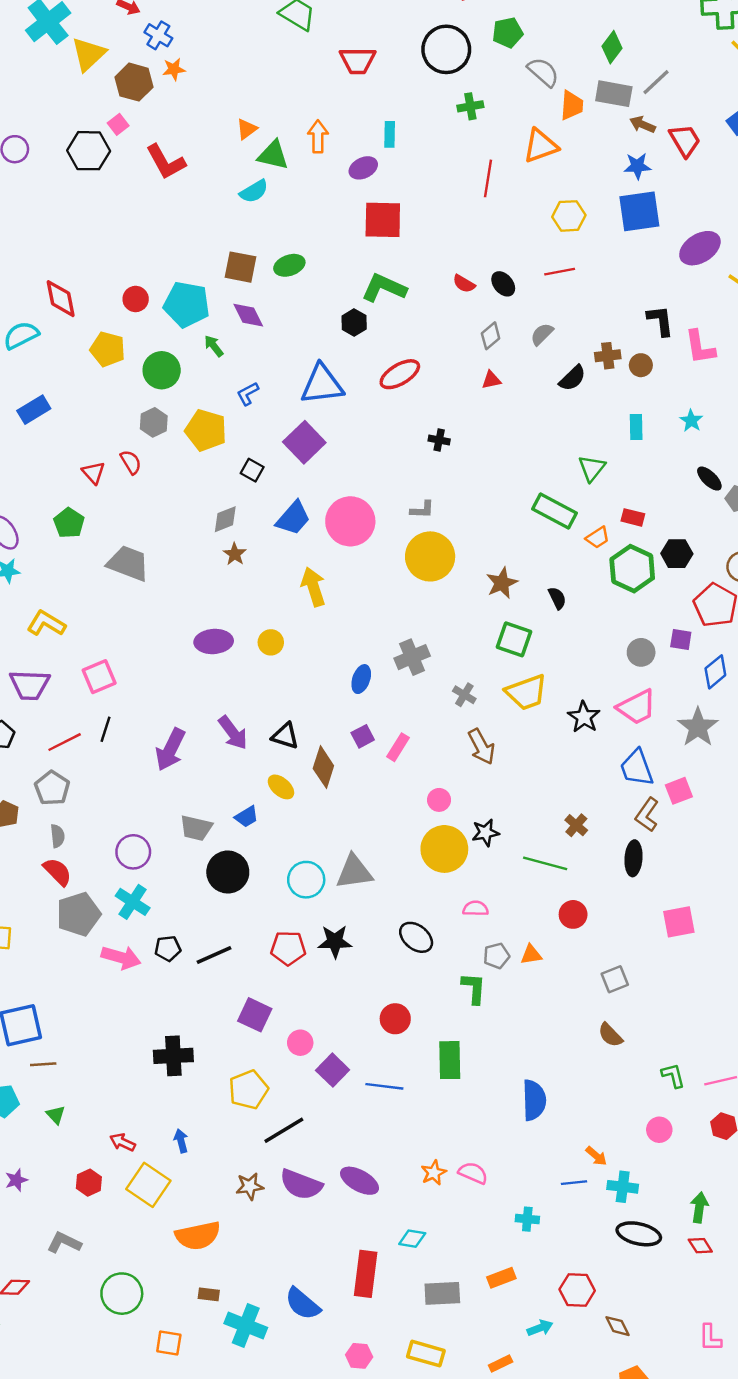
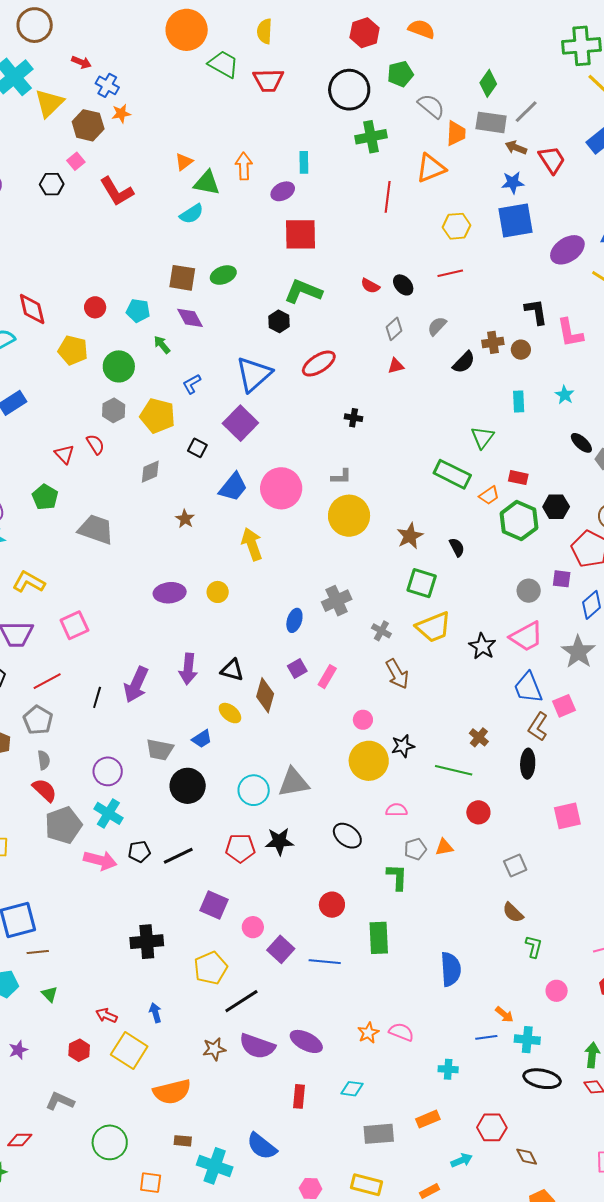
red trapezoid: (358, 60) -> (268, 80), moved
green cross: (470, 106) -> (371, 137), size x1.4
black hexagon: (89, 151) -> (52, 184), size x0.7
cyan pentagon: (187, 304) -> (138, 311), size x0.6
blue triangle: (322, 384) -> (254, 374), turned -33
gray diamond: (225, 519) -> (150, 472), moved
black line: (106, 729) -> (97, 697), moved
purple arrow: (233, 733) -> (188, 669), turned 44
green L-shape: (673, 1075) -> (534, 947), moved, turned 30
red rectangle: (366, 1274) -> (299, 1096), moved, size x0.6

